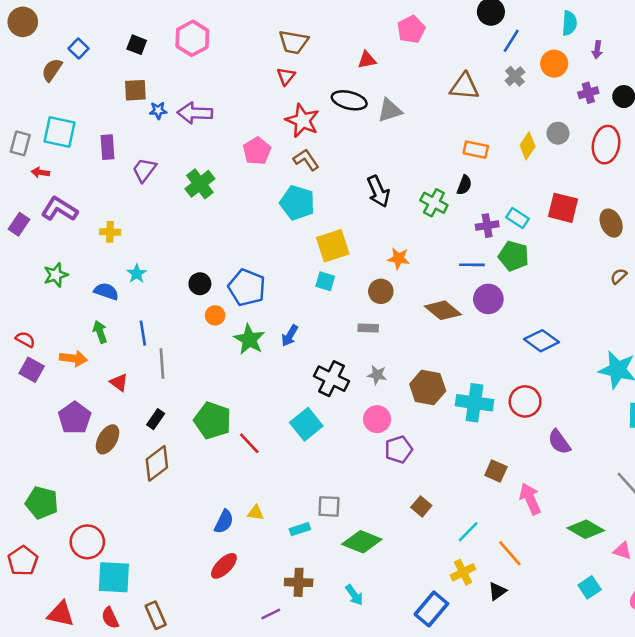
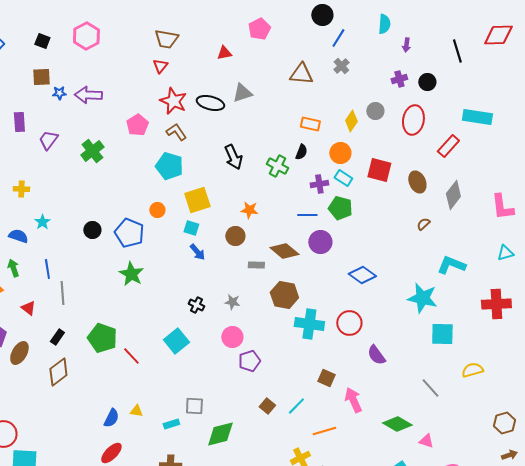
orange circle: (554, 64) -> (340, 153), moved
black ellipse: (349, 100) -> (210, 103), moved
orange circle: (215, 315) -> (157, 210), moved
gray rectangle: (368, 328) -> (256, 265), moved
blue arrow: (290, 336) -> (197, 252), moved, turned -72
black cross: (331, 379) -> (196, 305), size x0.6
brown hexagon: (428, 388) -> (284, 295), moved
cyan line: (468, 532) -> (296, 406), moved
green diamond: (362, 542) -> (220, 434), turned -36
orange line: (510, 553) -> (324, 431), moved, turned -65

